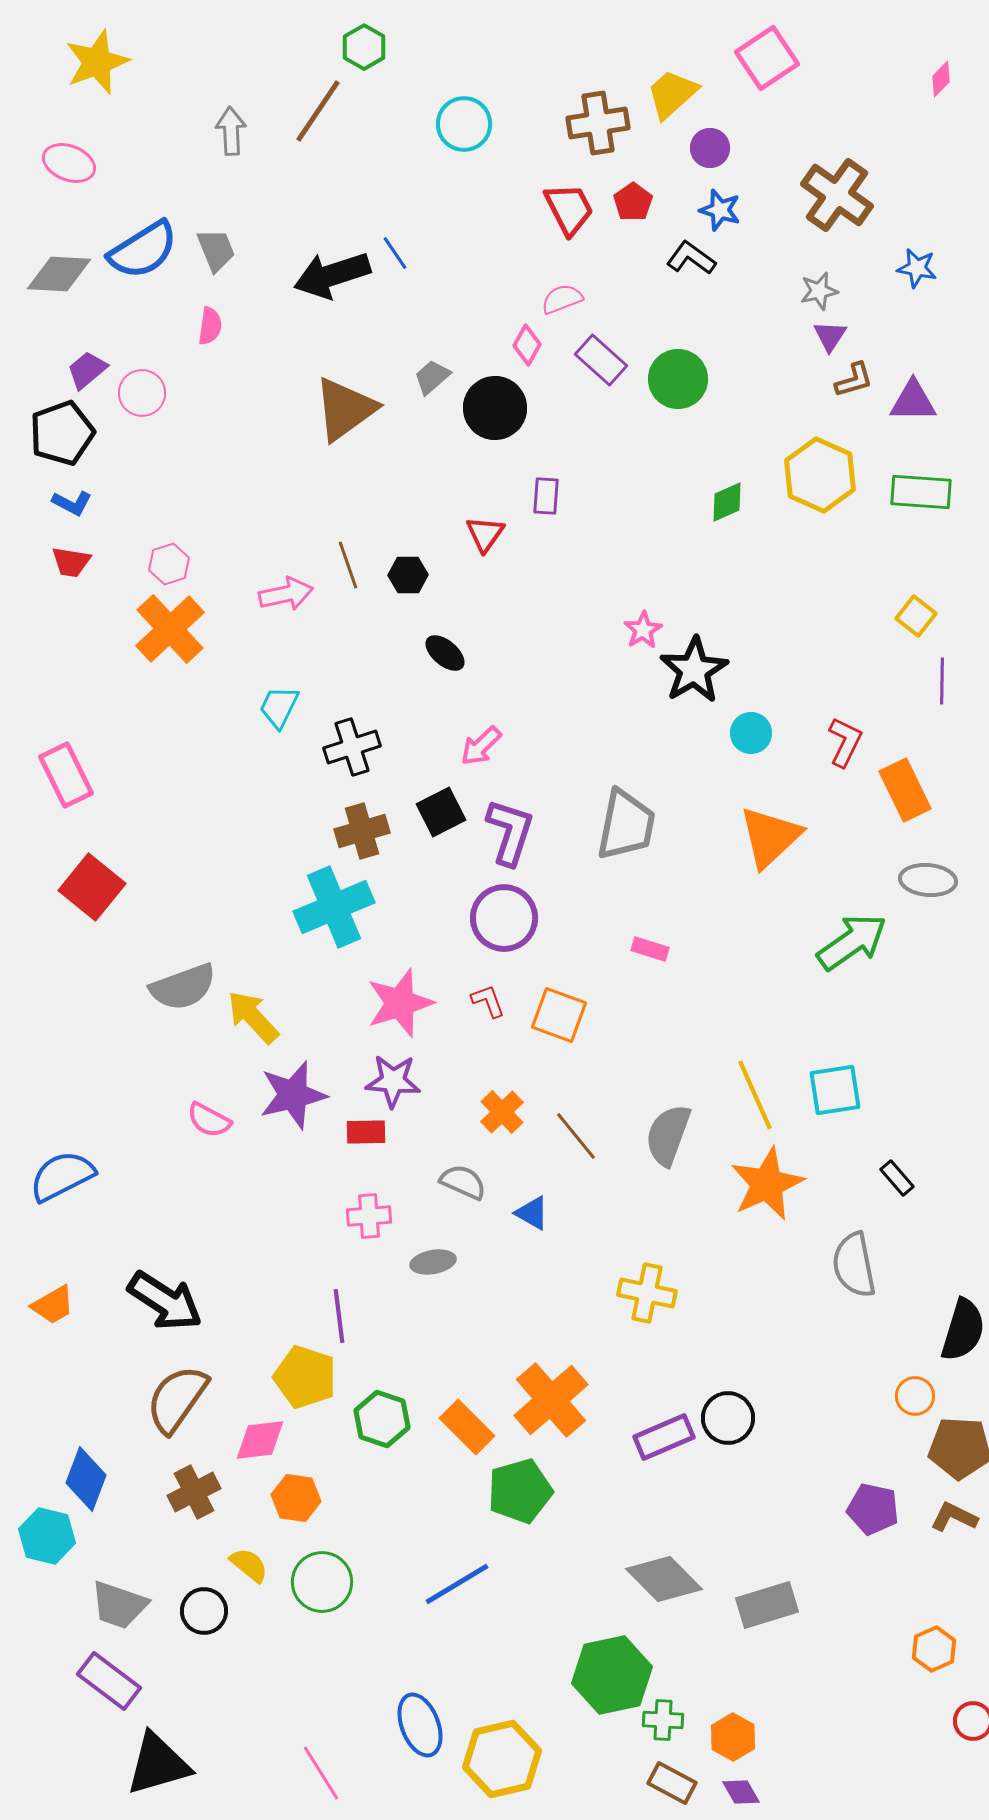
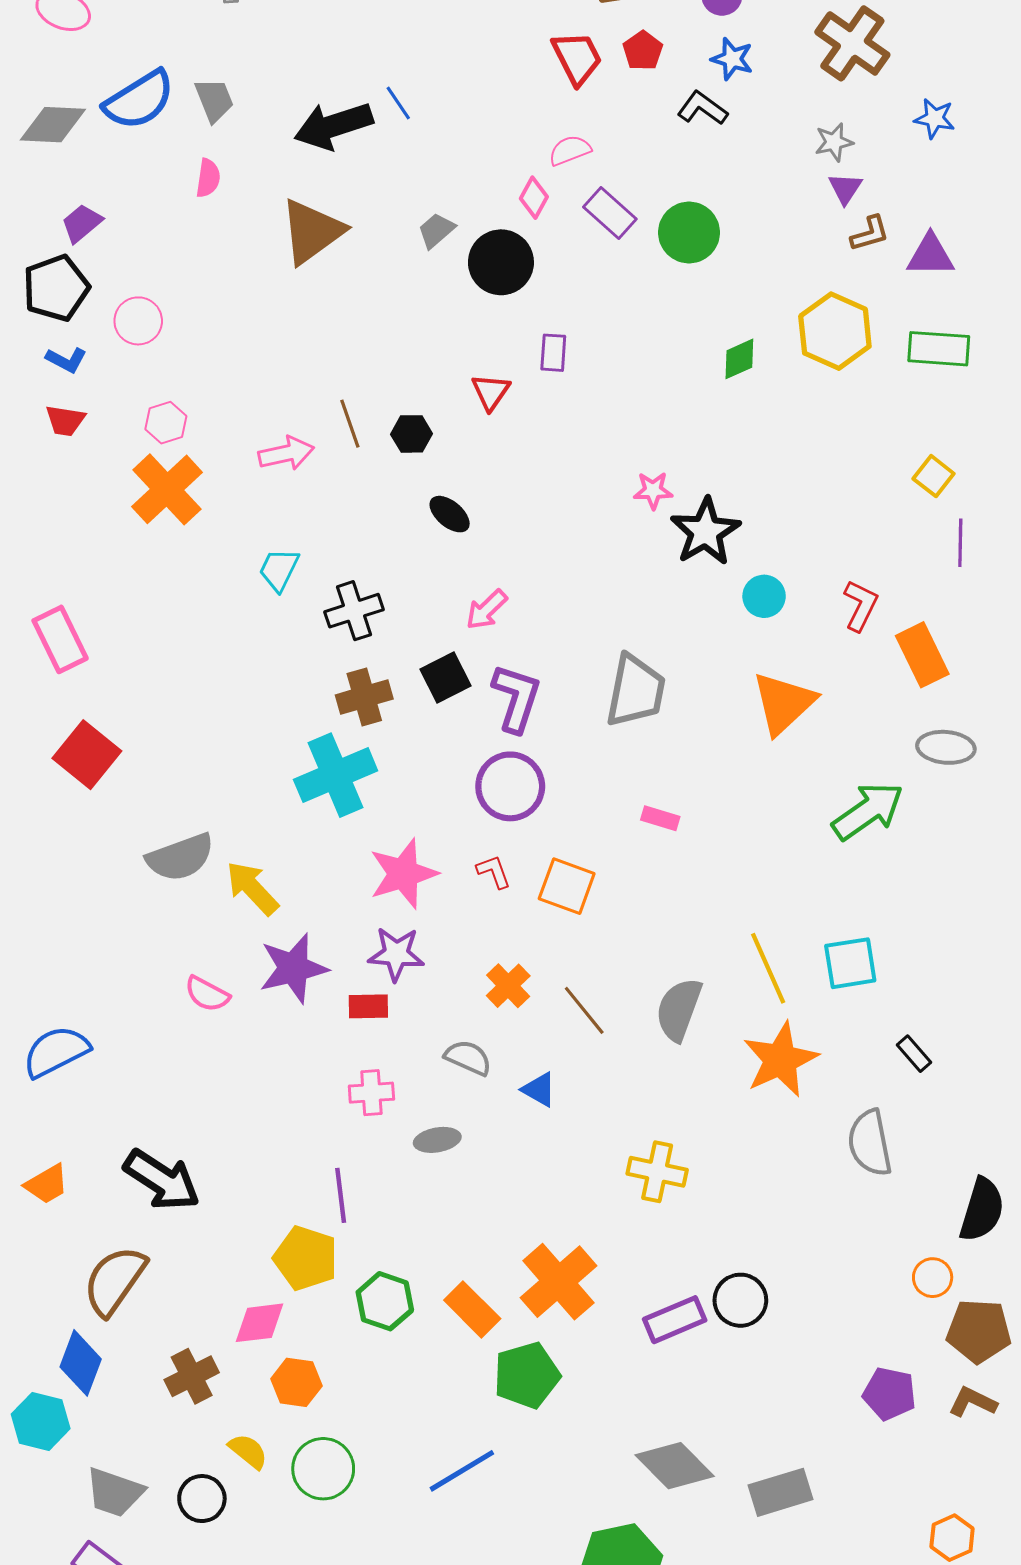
pink circle: (142, 393) -> (138, 321), moved
brown triangle: (345, 409) -> (312, 231), moved
pink star: (643, 630) -> (653, 490), turned 30
brown semicircle: (177, 1399) -> (115, 1281), moved

